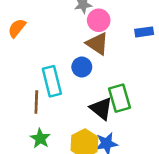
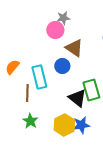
pink circle: (99, 20) -> (55, 30), moved
orange semicircle: (17, 28) -> (12, 67), moved

